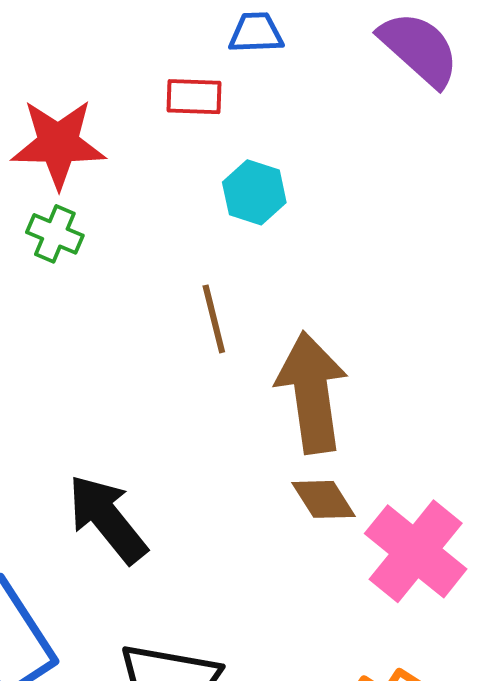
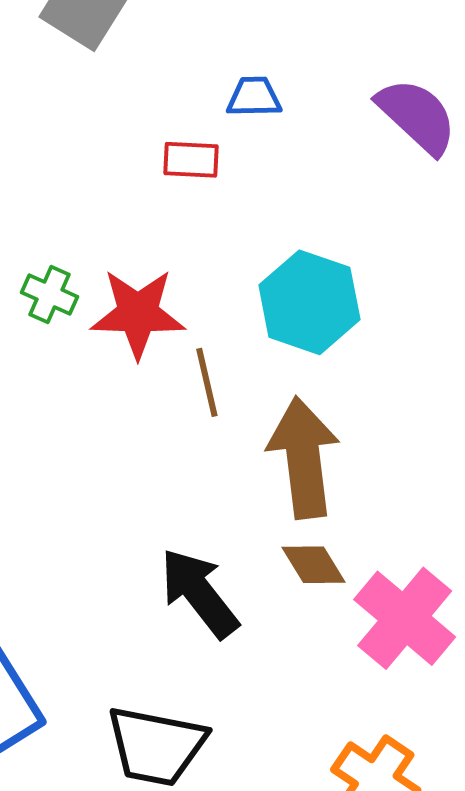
red star: (58, 144) -> (138, 313), moved
cyan hexagon: (254, 192) -> (309, 302), moved, size x1.6
black arrow: (107, 519) -> (199, 593), moved

